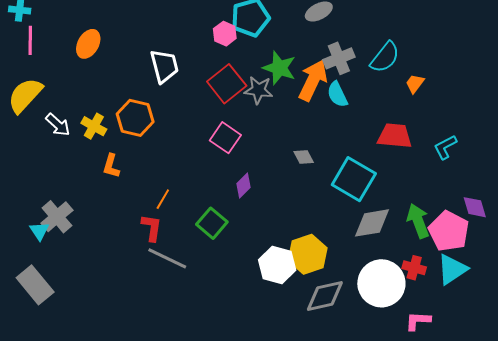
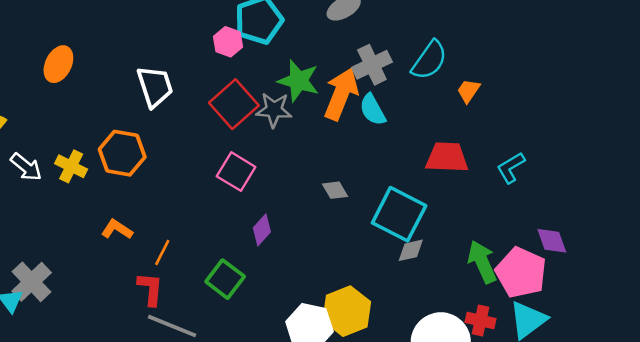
orange L-shape: (111, 166) -> (117, 229), moved, turned 110
gray diamond: (372, 223) -> (411, 250), moved, size x0.6

